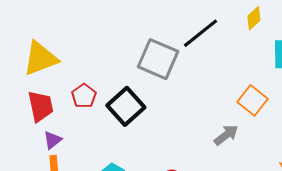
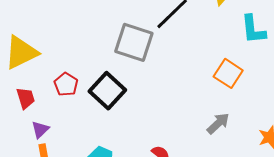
red trapezoid: (41, 106) -> (26, 98), size x0.7
gray arrow: (226, 135) -> (218, 123), moved

